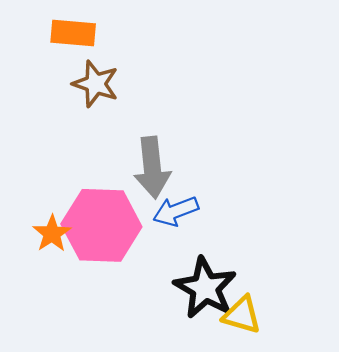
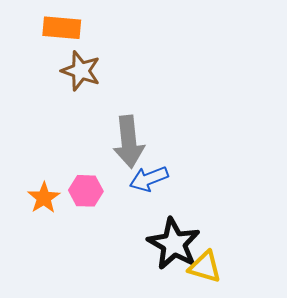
pink hexagon: (101, 225) -> (86, 191), size x0.5

